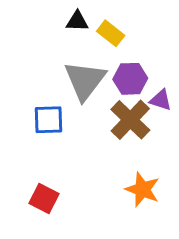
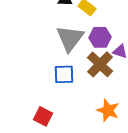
blue square: (48, 120) -> (64, 74), moved

